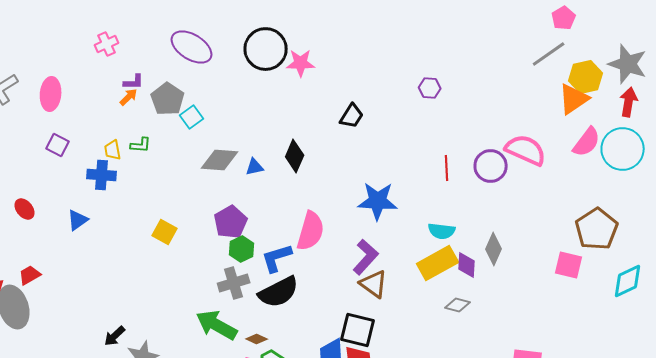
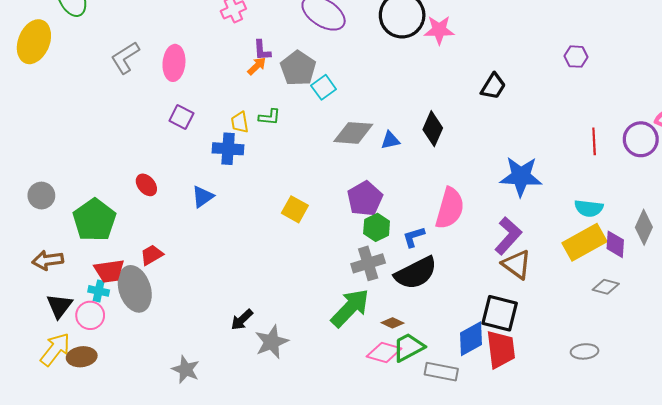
purple L-shape: (134, 82) -> (262, 50), turned 85
blue L-shape: (277, 258) -> (414, 237), size x0.7
green arrow: (217, 325) -> (350, 308), turned 105

